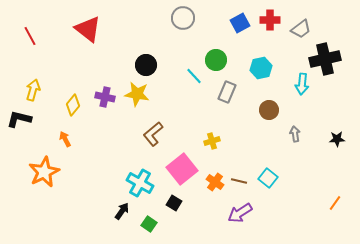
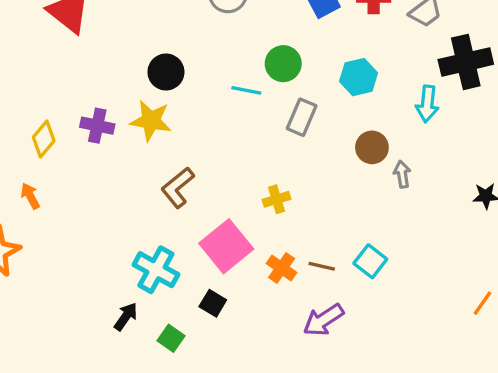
cyan line: (194, 76) -> (246, 90), turned -36
gray arrow: (295, 134) -> (402, 174), moved

